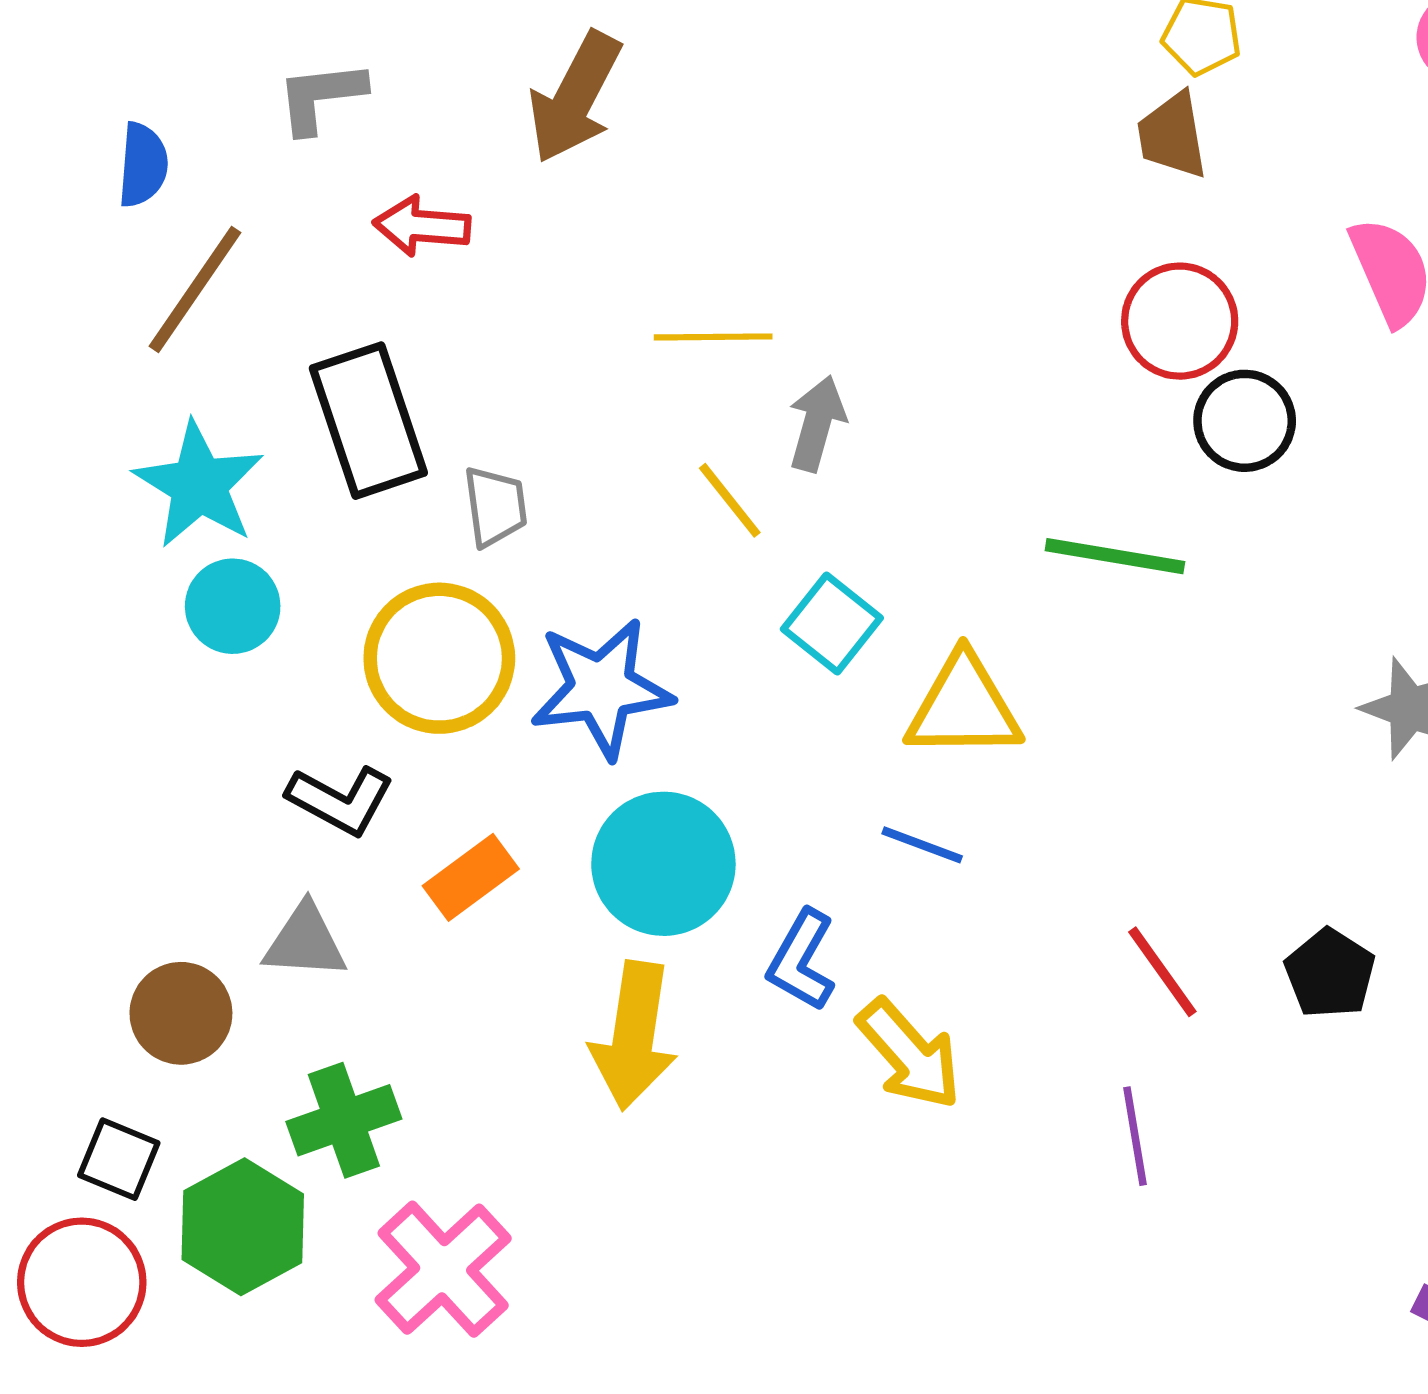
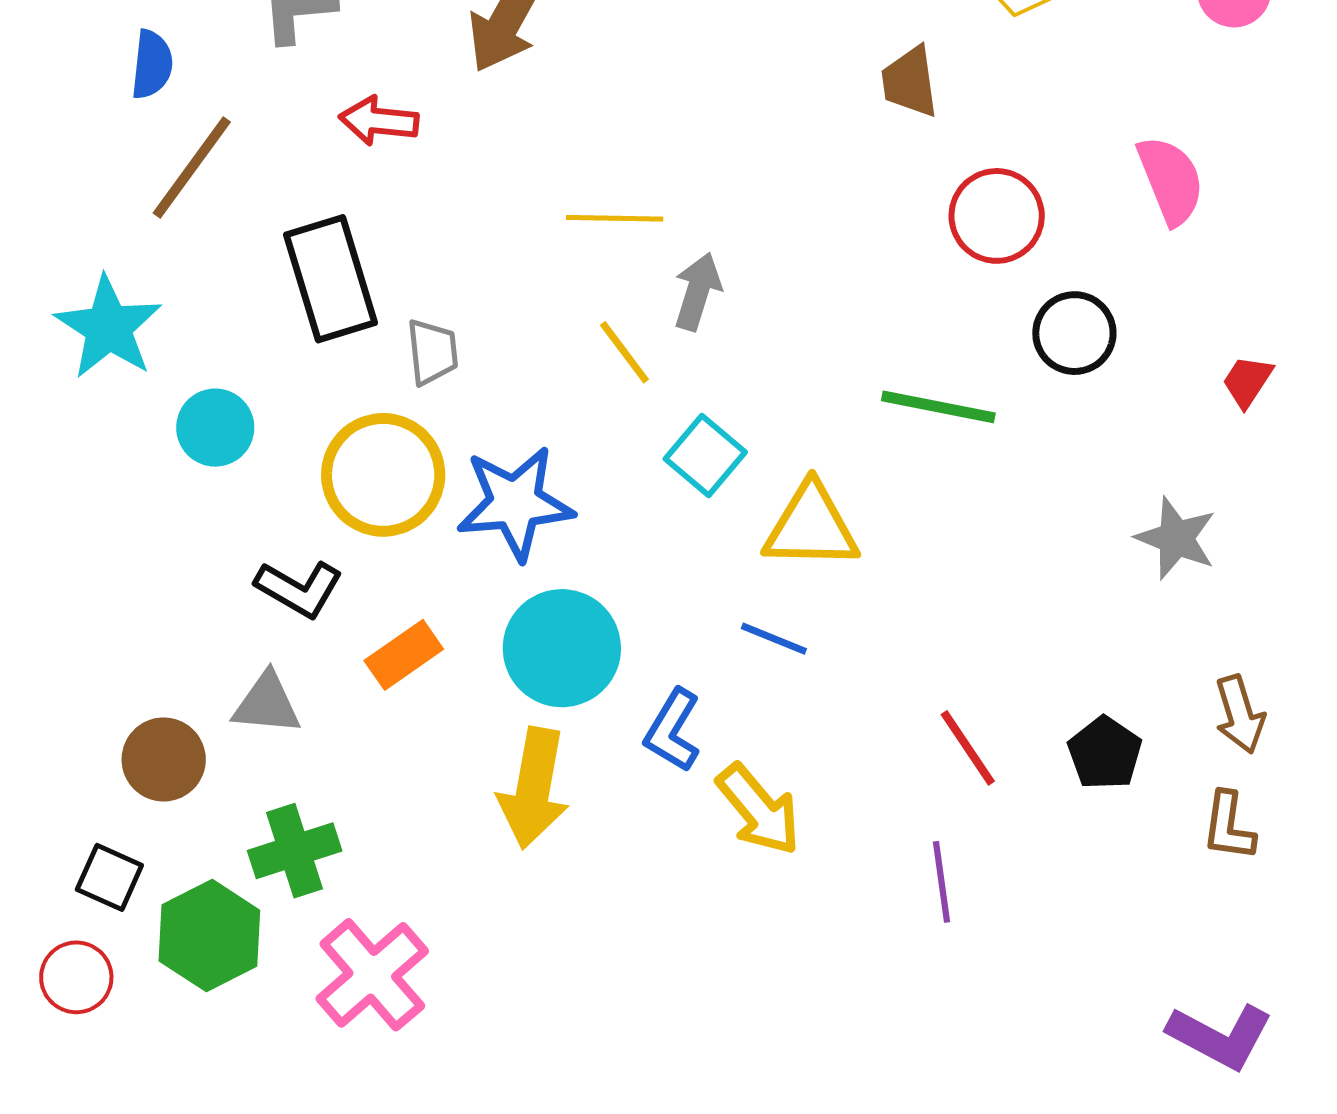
brown trapezoid: (1172, 136) -> (910, 82), moved
black circle: (1245, 421) -> (1074, 333), moved
cyan star: (199, 485) -> (108, 327), moved
red circle: (82, 1282) -> (76, 977), size x0.7

